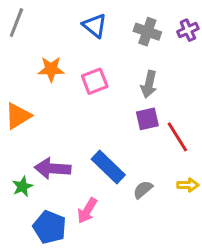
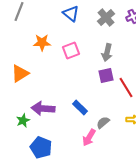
gray cross: (147, 32) -> (106, 18), turned 30
blue rectangle: (108, 167) -> (80, 108), size x0.7
pink arrow: (87, 211) -> (89, 138), moved

